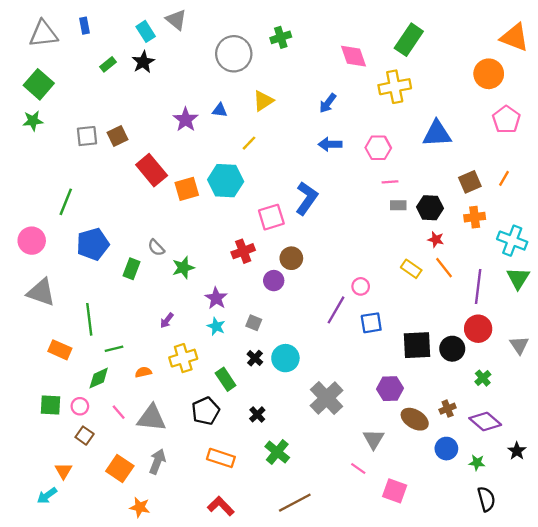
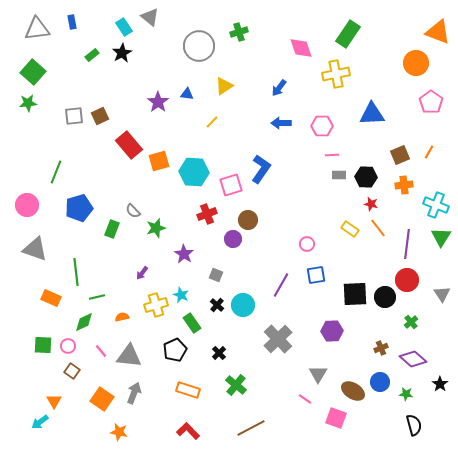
cyan hexagon: (226, 181) -> (194, 172), moved
purple line: (336, 310) -> (281, 285), moved
cyan star: (216, 326) -> (181, 295), moved
brown ellipse: (415, 419) -> (353, 391), moved

